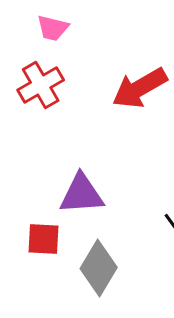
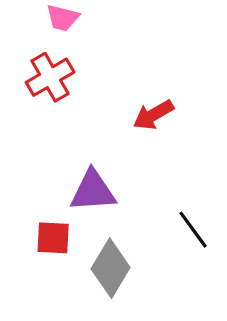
red arrow: (140, 88) -> (153, 115), moved, size x0.7

